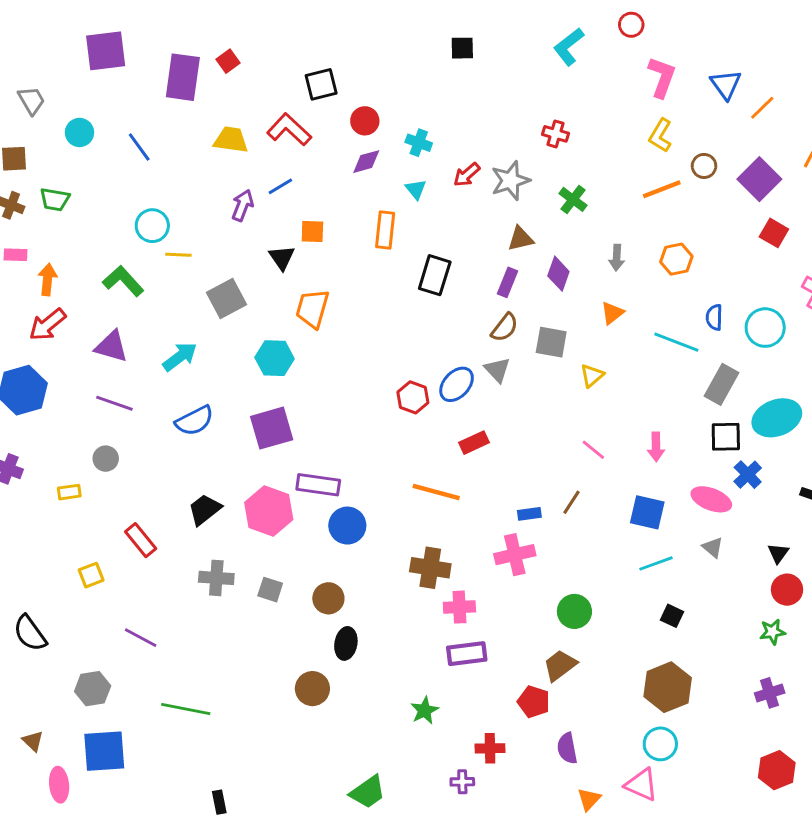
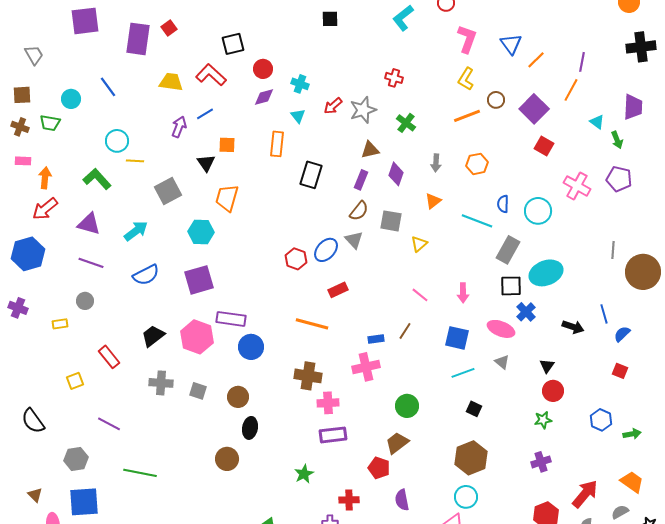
cyan circle: (79, 132) -> (71, 99), moved

